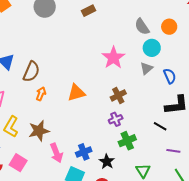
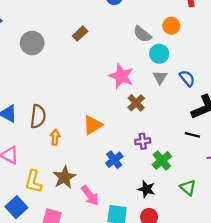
brown cross: (118, 95) -> (136, 103), moved
purple cross: (116, 119) -> (143, 141), turned 32
blue cross: (84, 152) -> (114, 160), moved

